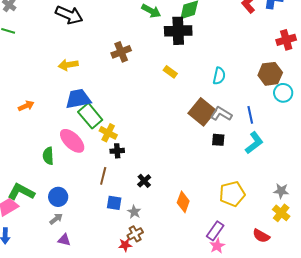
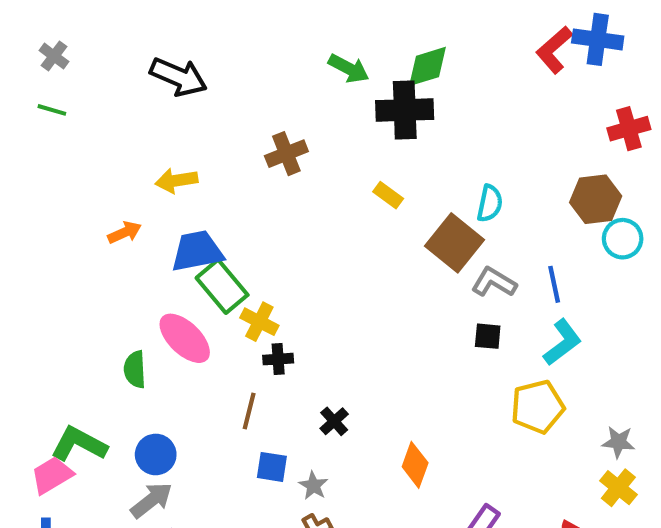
orange arrow: (26, 106) -> (125, 232), moved
brown square: (202, 112) -> (454, 243), moved
yellow pentagon: (232, 194) -> (538, 407), moved
gray arrow: (56, 219) -> (152, 500), size x1.5

